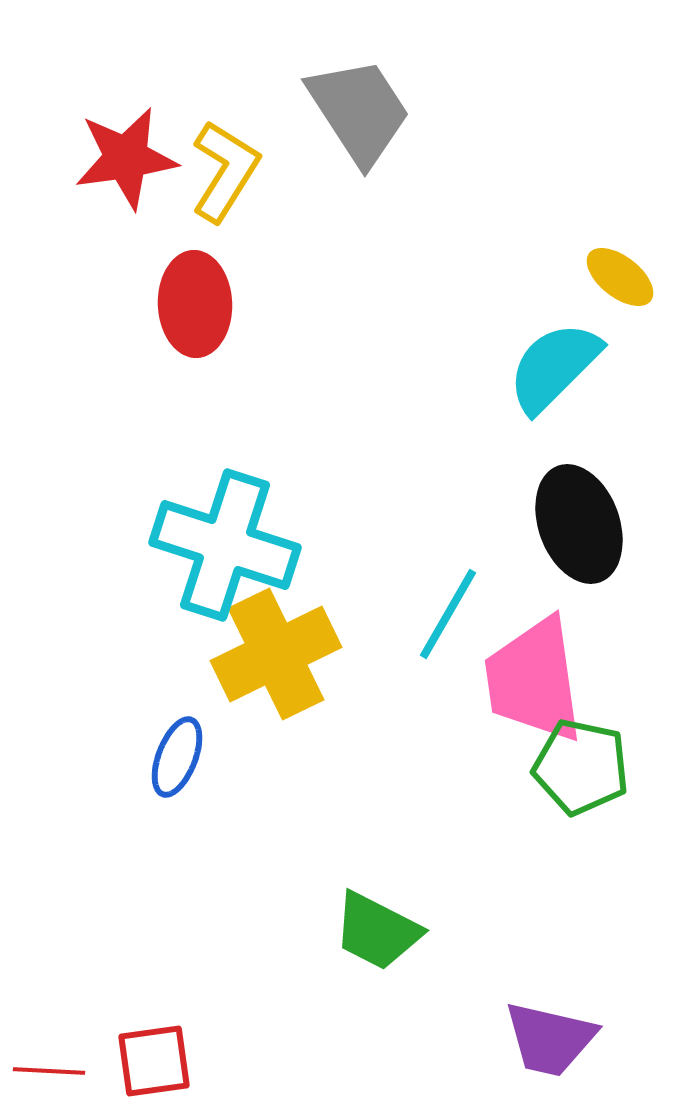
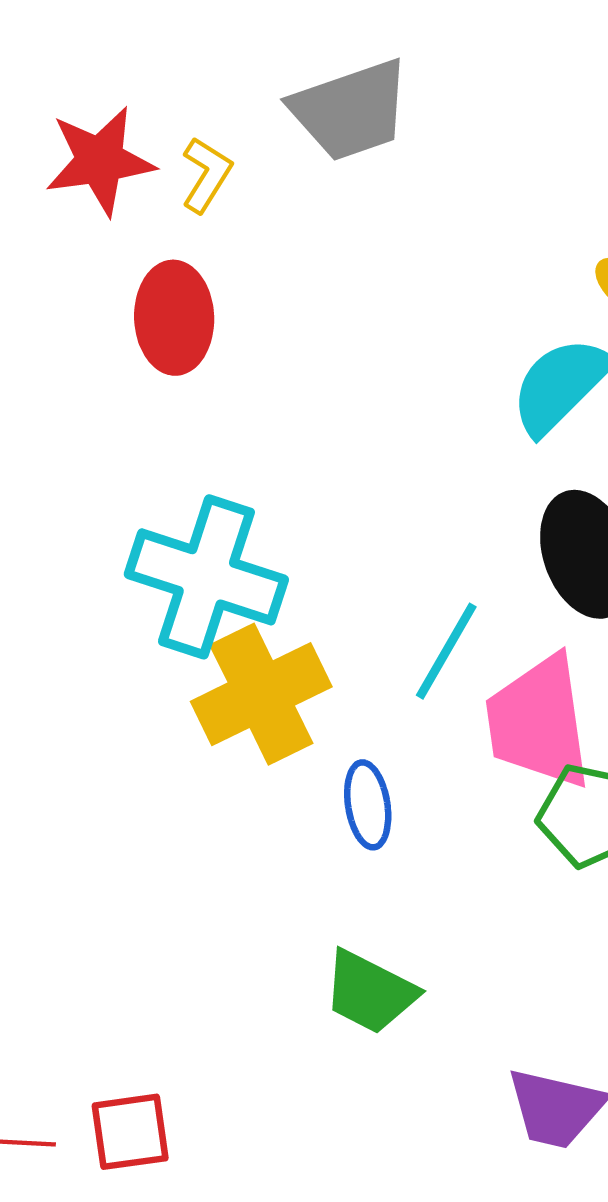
gray trapezoid: (359, 111) -> (351, 110), turned 104
yellow L-shape: (225, 171) -> (206, 175), size x0.7
blue ellipse: (177, 757) -> (368, 805), moved, turned -30

